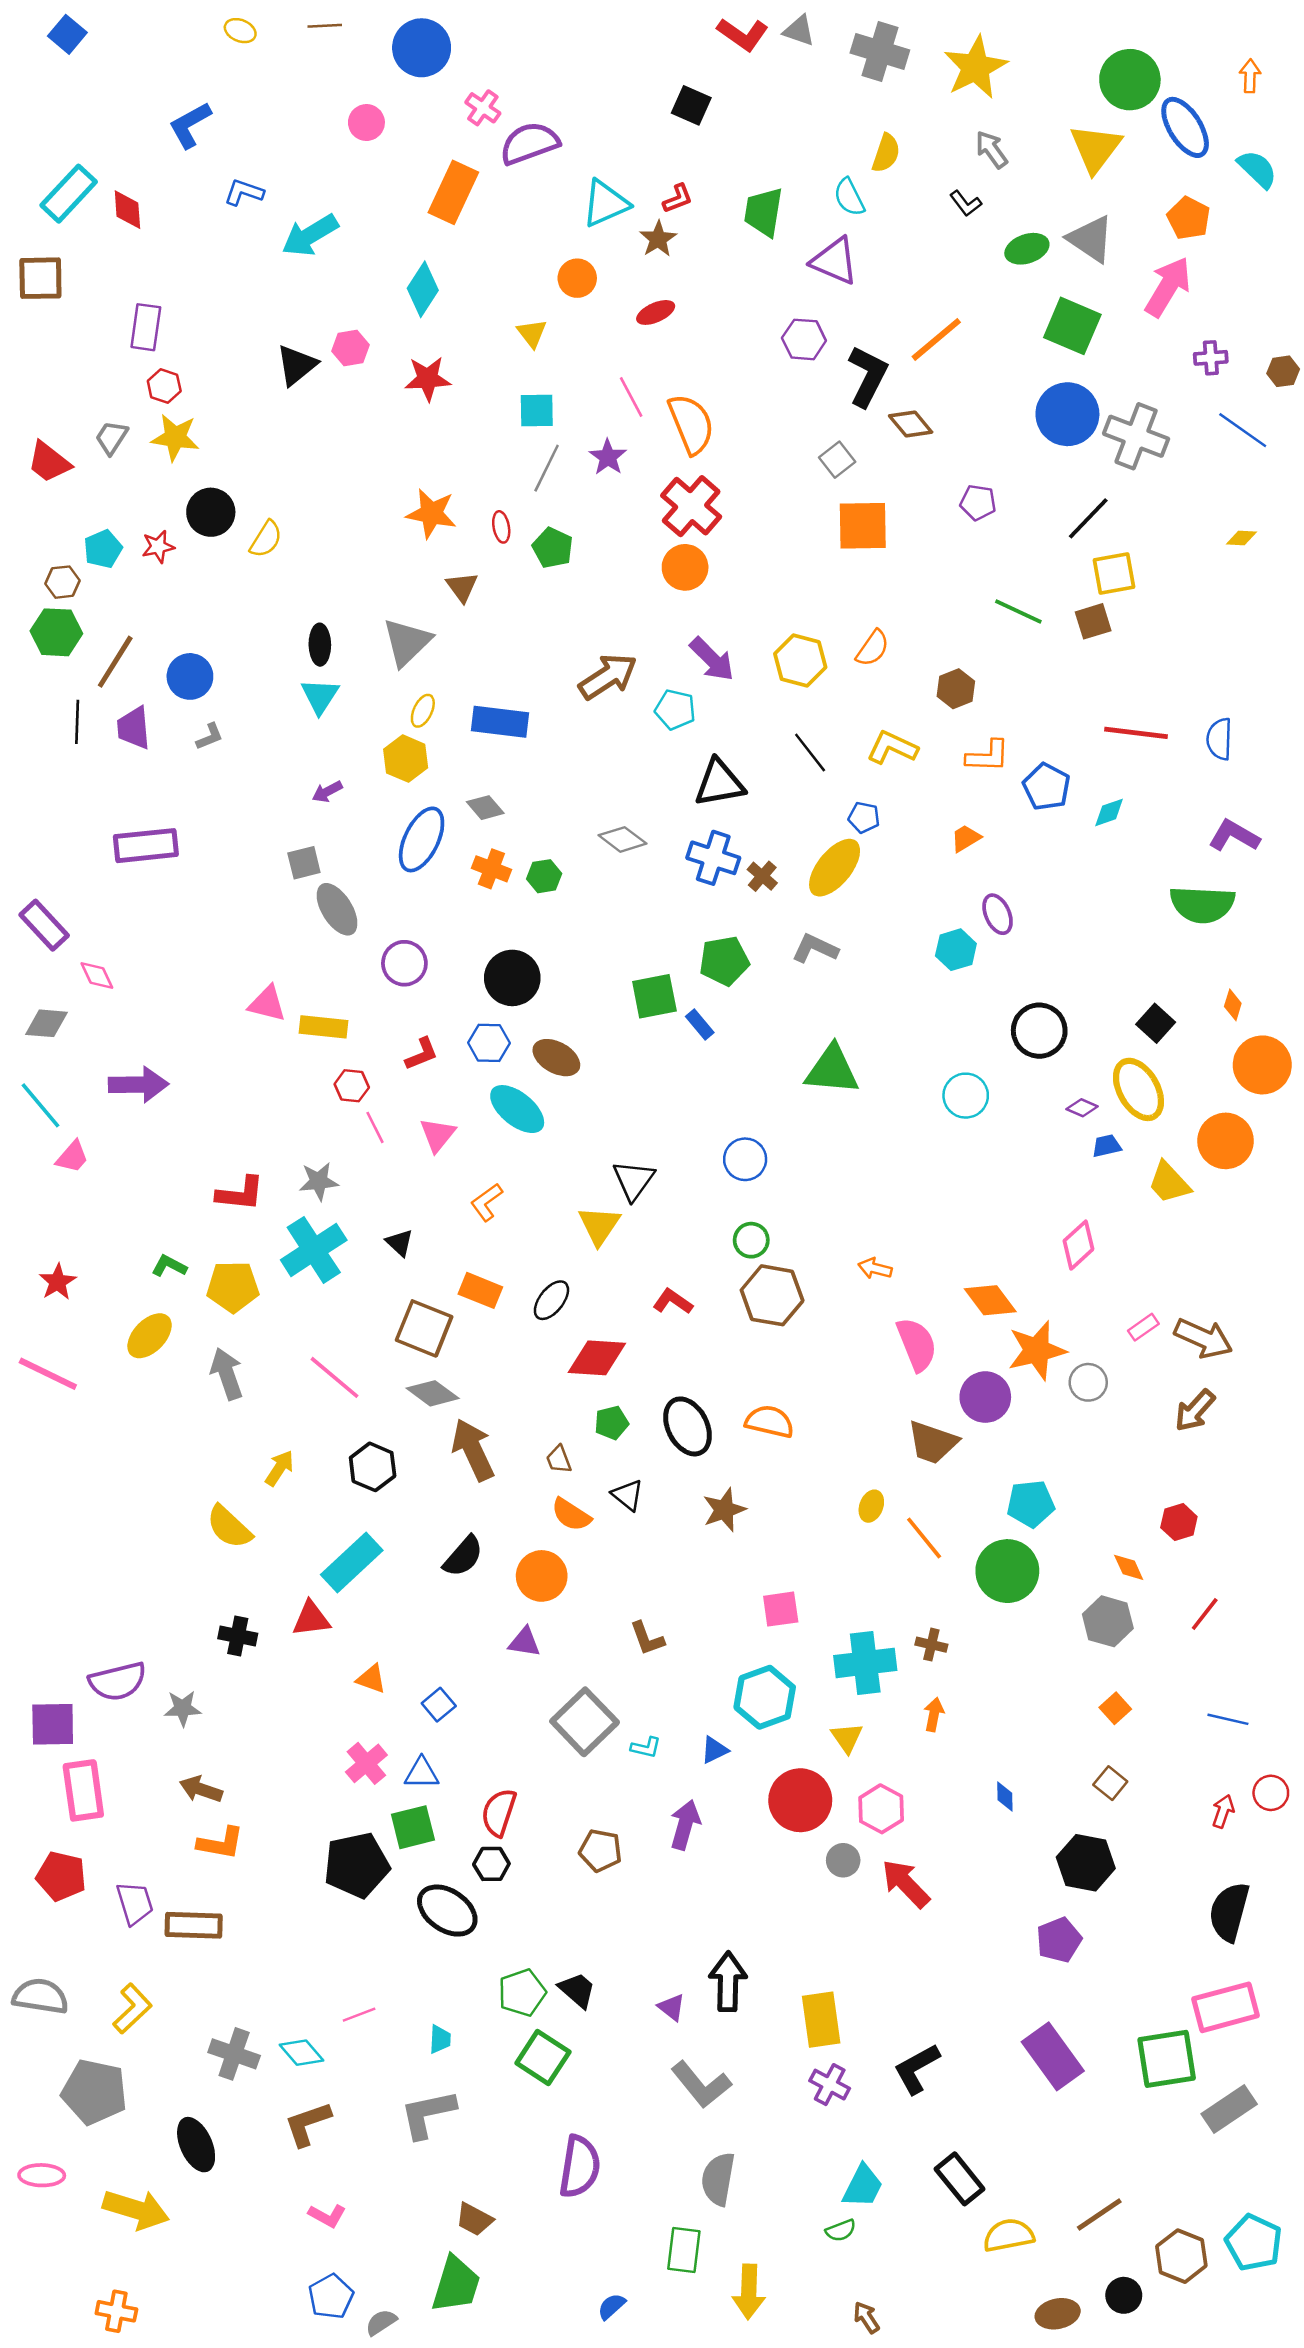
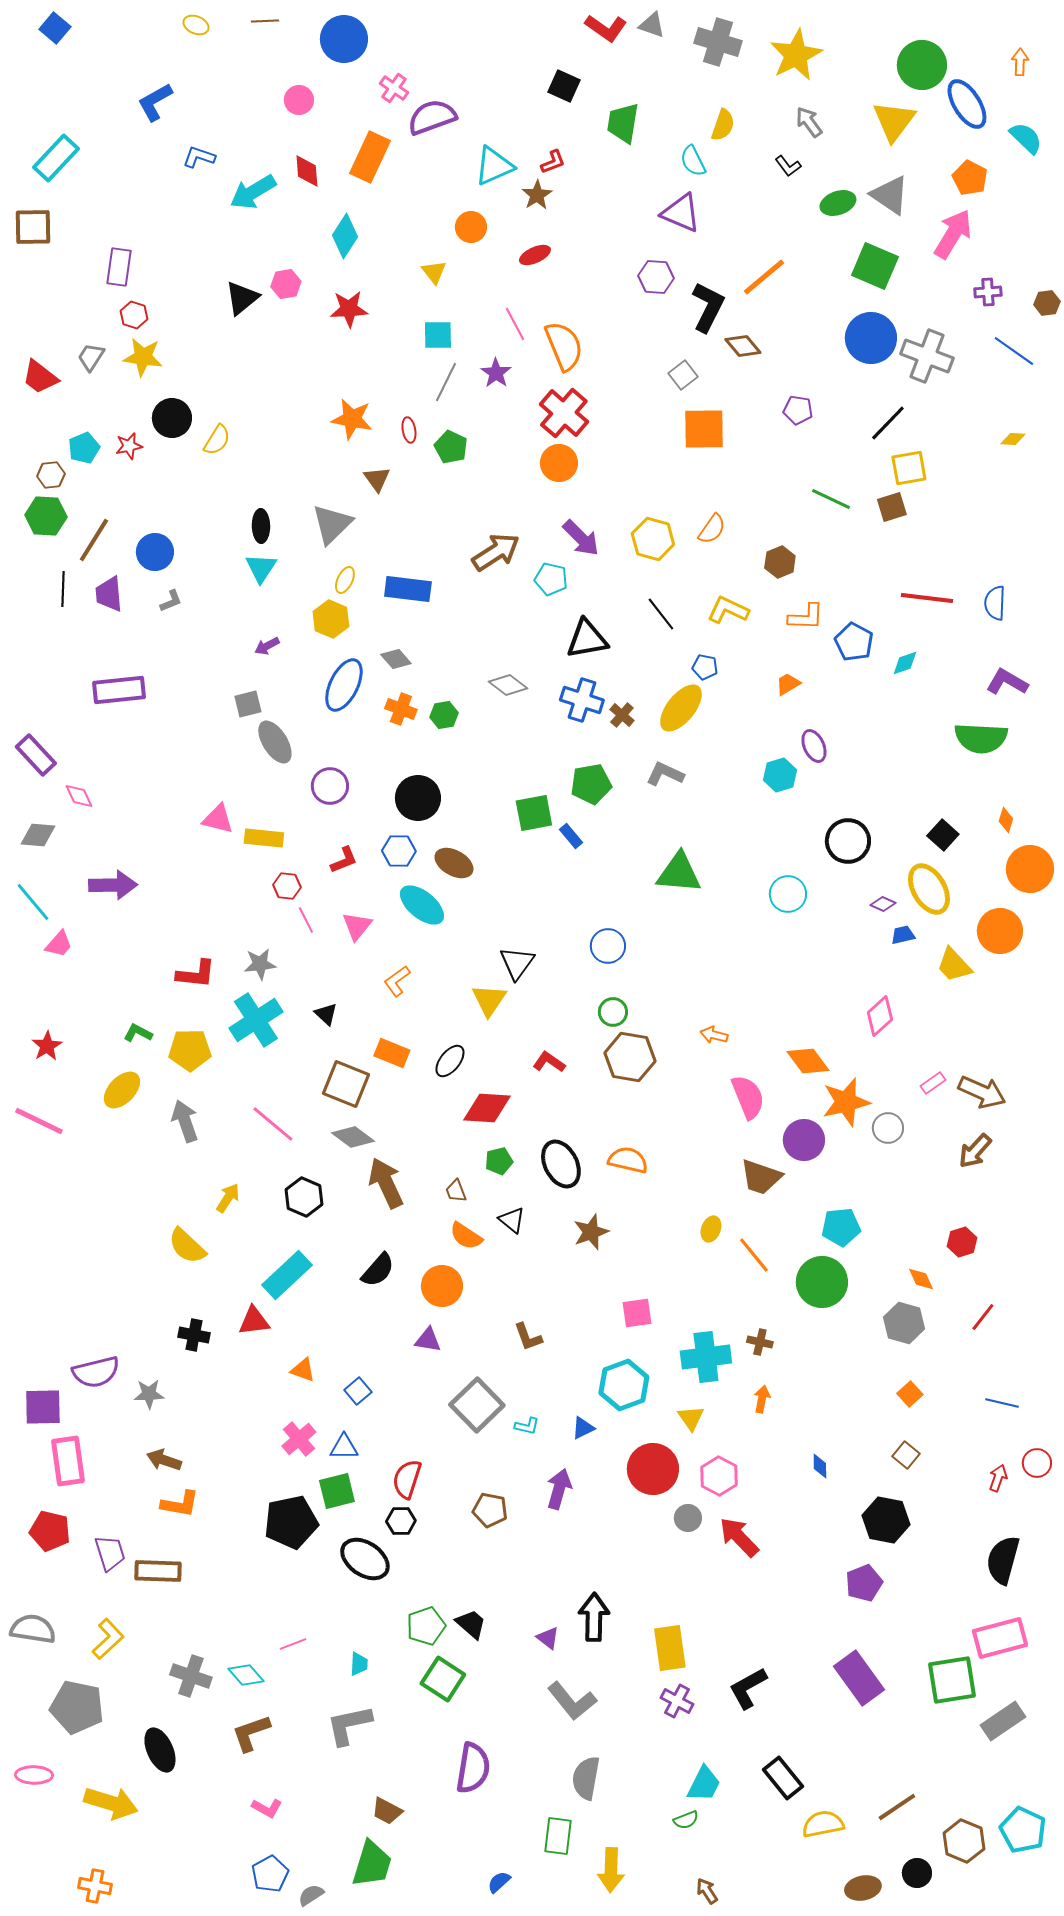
red diamond: (127, 210) -> (307, 171), moved
green trapezoid: (763, 212) -> (623, 123), moved

